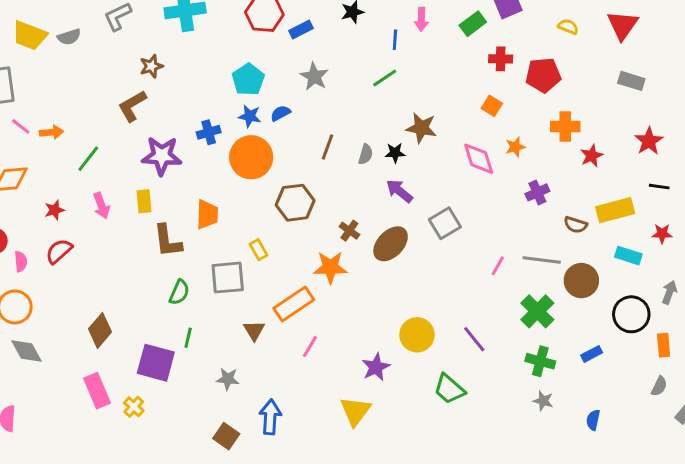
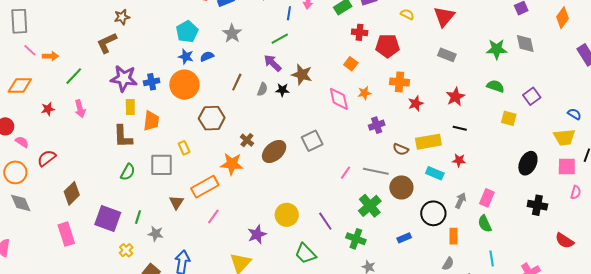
blue cross: (209, 132) -> (152, 82), moved
purple arrow: (399, 191) -> (273, 63), moved
yellow rectangle: (144, 201) -> (130, 107), moved
red semicircle: (59, 251) -> (47, 158), moved
pink semicircle: (21, 261) -> (22, 142), turned -56
green line: (188, 338) -> (138, 217), moved
green cross: (540, 361) -> (356, 239), moved
yellow cross: (134, 407) -> (126, 250), moved

